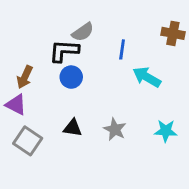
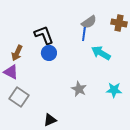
gray semicircle: (83, 32) -> (89, 22), moved
black L-shape: (64, 51) -> (44, 35), turned 65
black triangle: (73, 128) -> (50, 120), moved, turned -32

